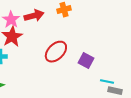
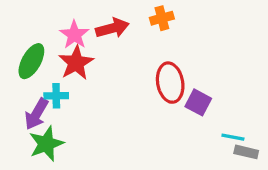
red ellipse: (56, 52) -> (170, 83), moved, turned -55

